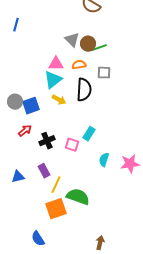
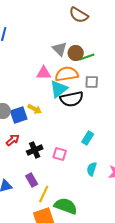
orange semicircle: (79, 65) -> (67, 74), size x1.6
cyan triangle: (53, 80) -> (59, 89), moved
black semicircle: (84, 90) -> (72, 99), turned 75
yellow arrow: (59, 100) -> (35, 109), moved
cyan rectangle: (89, 134) -> (88, 138), moved

